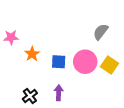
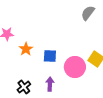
gray semicircle: (101, 32) -> (88, 13), moved
pink circle: (85, 62) -> (75, 67), moved

